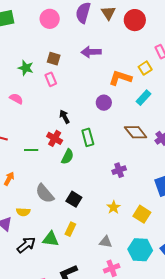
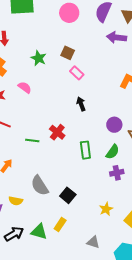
purple arrow: (91, 52) -> (117, 37), moved
pink rectangle: (51, 79) -> (77, 73), moved, turned -32
purple circle: (104, 103) -> (114, 125), moved
black arrow: (64, 117) -> (81, 104), moved
green rectangle: (88, 137) -> (85, 150), moved
green semicircle: (67, 157) -> (113, 152), moved

